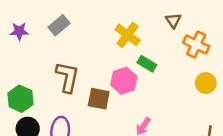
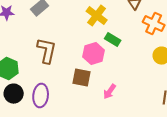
brown square: (99, 99) -> (82, 78), moved

